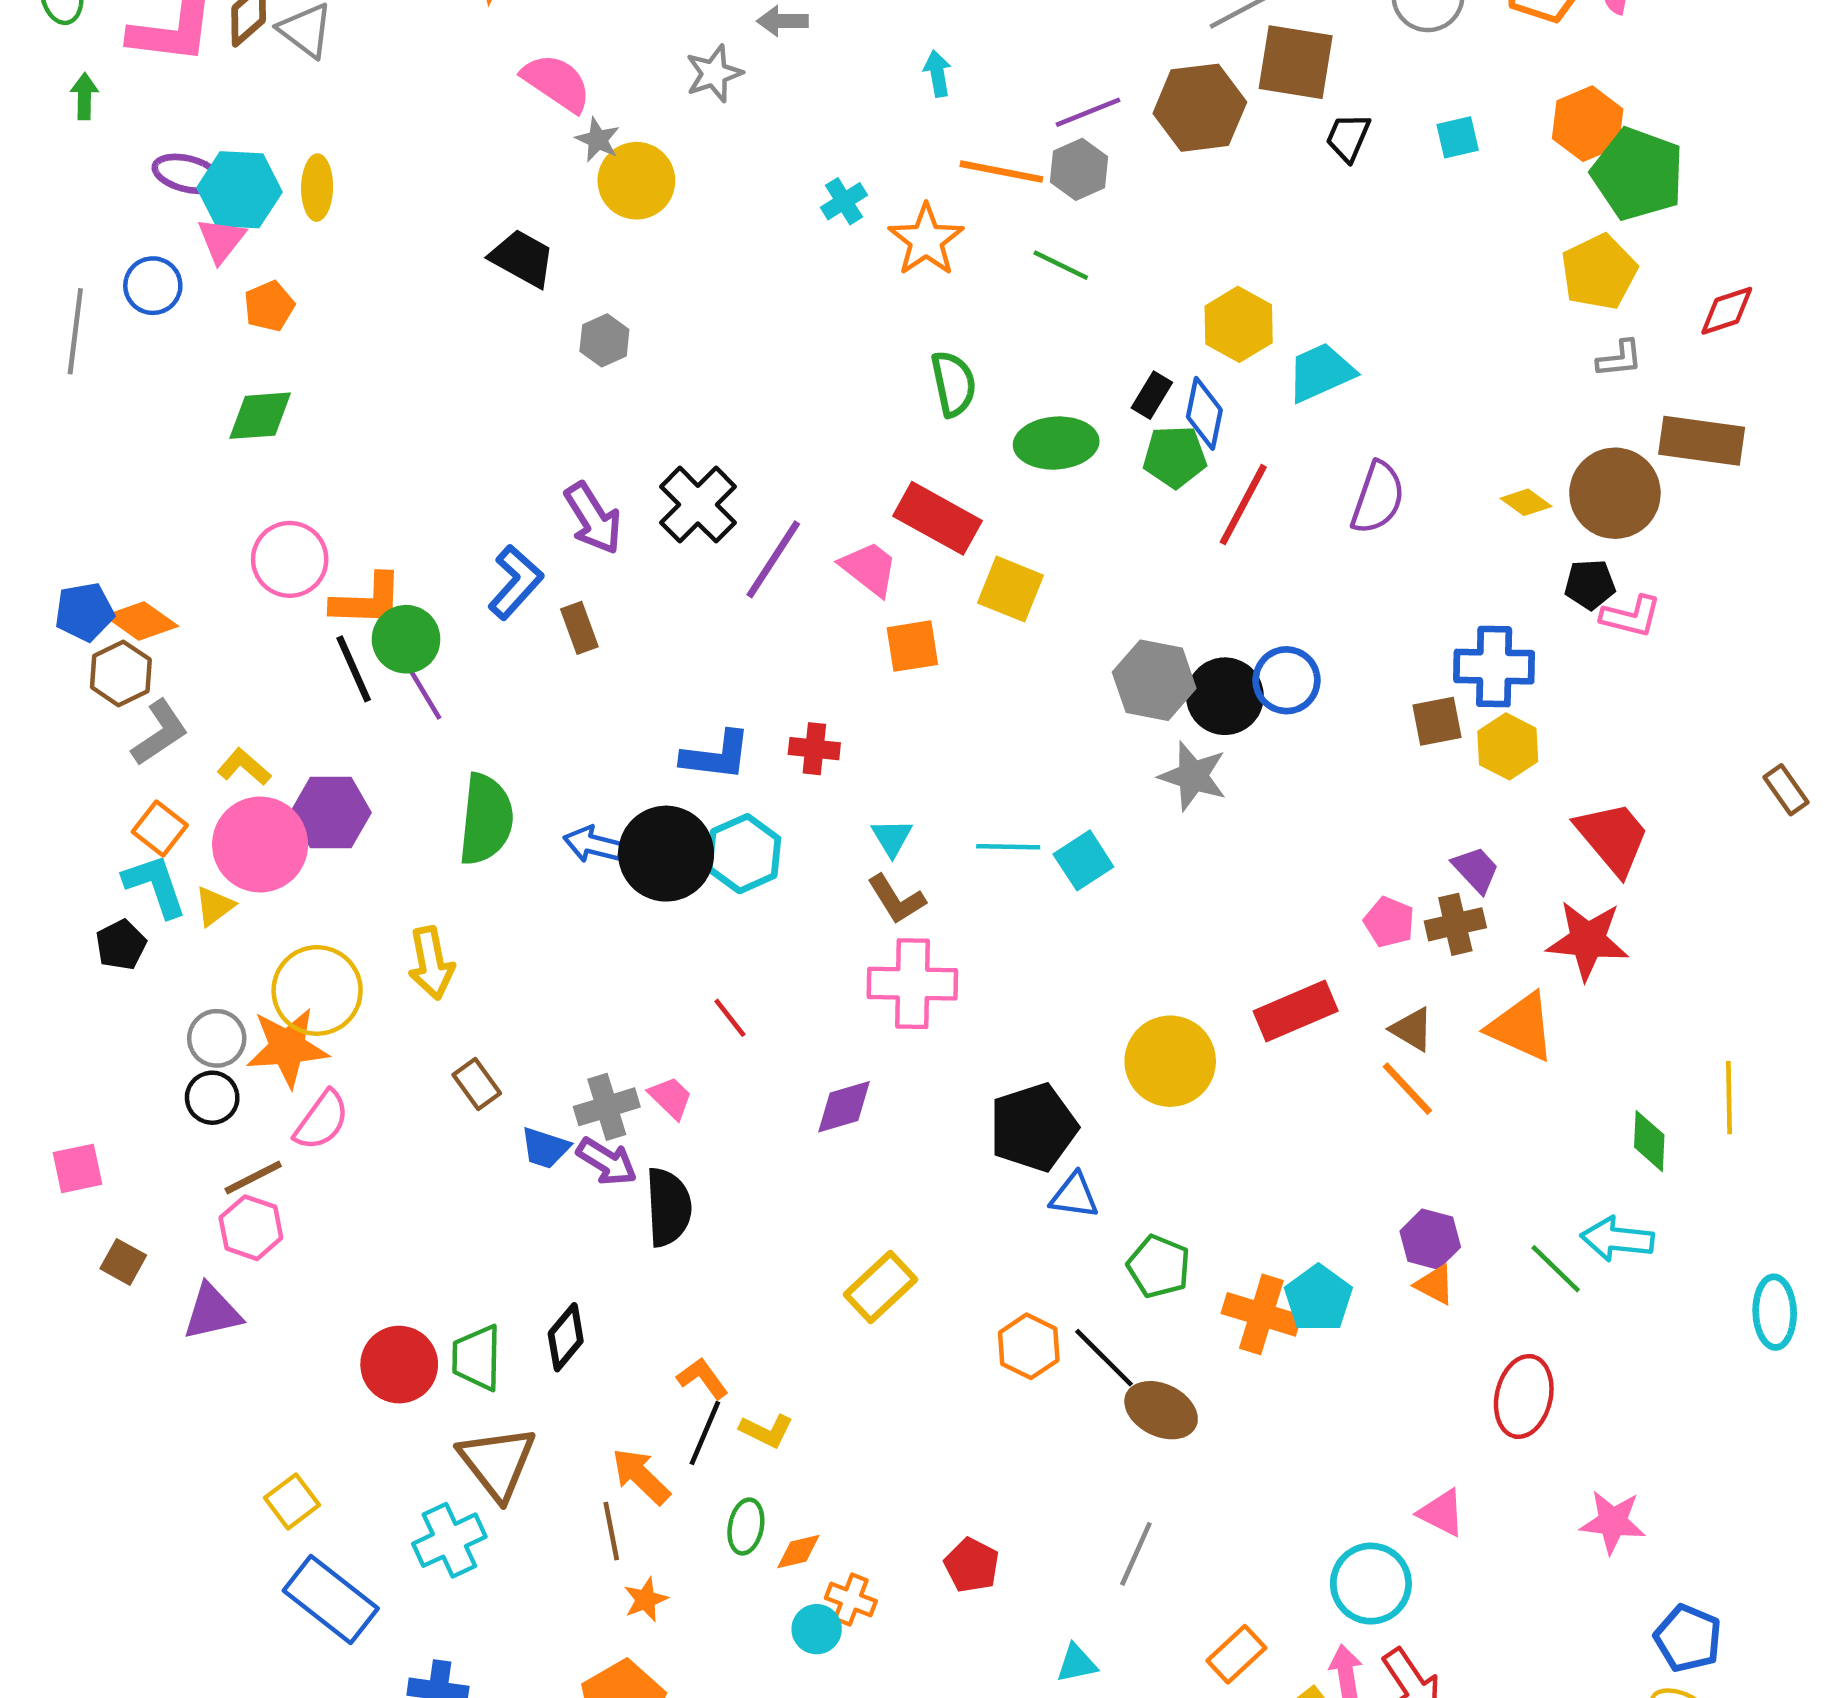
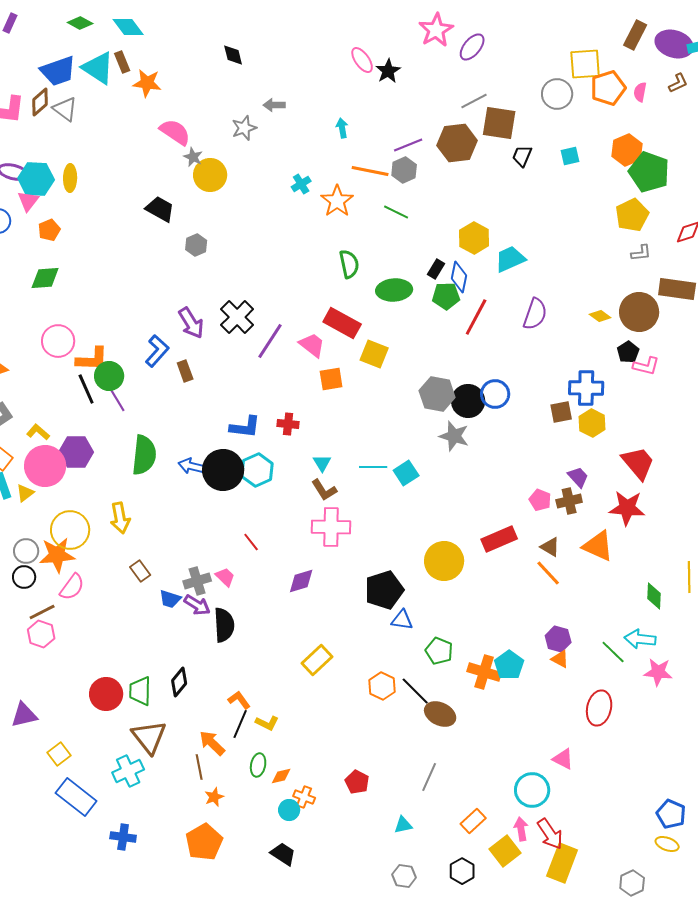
black pentagon: (1590, 584) -> (628, 352), turned -30
purple triangle: (212, 1312) -> (24, 715), moved
pink star: (1613, 1522) -> (658, 672), moved

